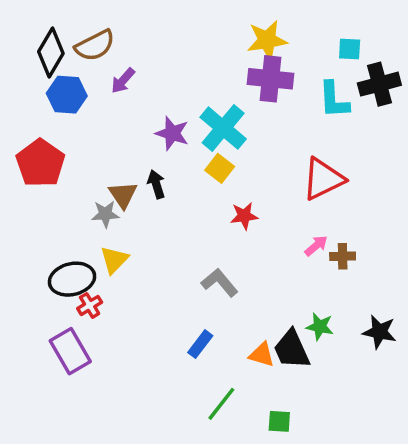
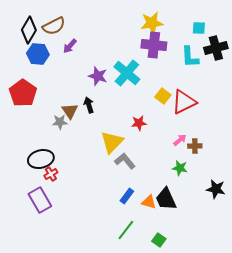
yellow square: (220, 168) -> (163, 96), moved
yellow triangle: (114, 260) -> (112, 142), moved, size x1.4
green star: (320, 327) -> (180, 168), moved
blue rectangle: (200, 344) -> (127, 196), moved
green square: (279, 421) -> (159, 240), turned 32

